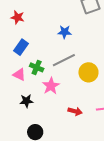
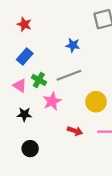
yellow circle: (88, 72) -> (96, 102), moved

